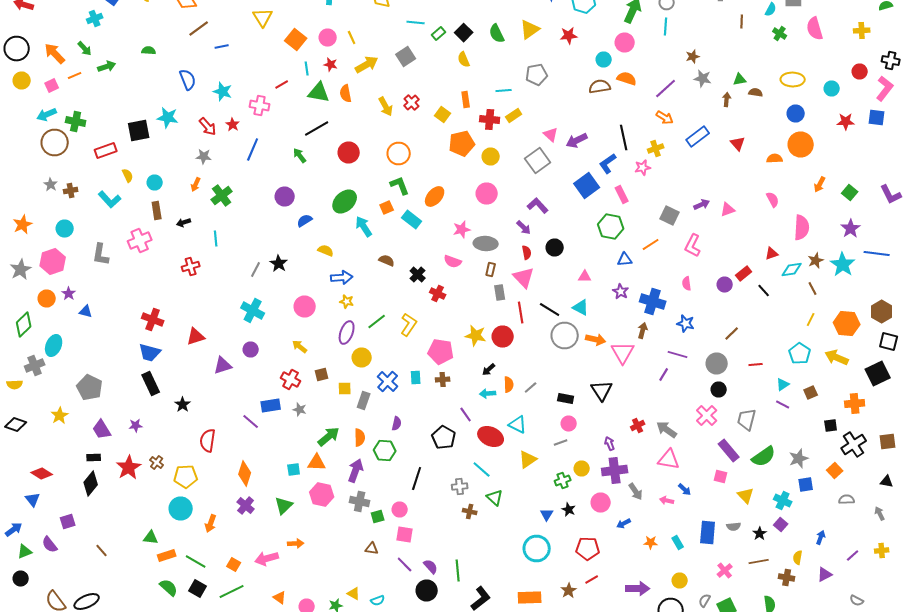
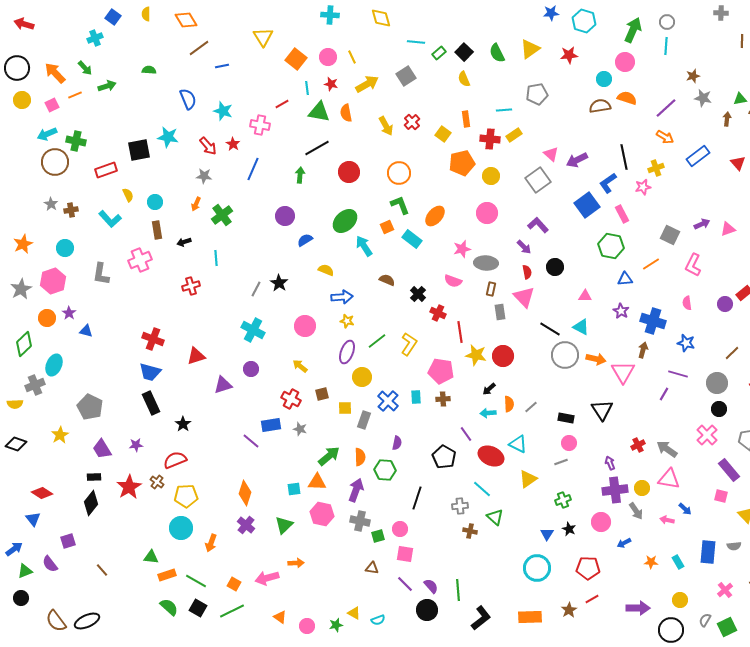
green arrow: (300, 156) -> (300, 175), turned 42
red line: (521, 312) -> (460, 332), moved
red semicircle: (208, 440) -> (175, 460), moved, turned 60
yellow circle: (582, 468) -> (642, 488), moved

